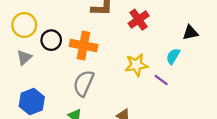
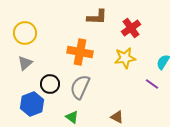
black circle: (51, 40) -> (50, 84), moved
yellow star: (136, 65) -> (125, 58), moved

